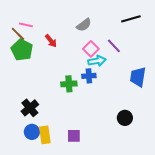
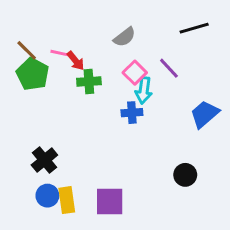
pink line: (26, 25) -> (61, 53), moved
cyan arrow: (97, 61) -> (144, 90), turned 108
blue trapezoid: (138, 77) -> (204, 114), turned 40
green cross: (69, 84) -> (89, 81), moved
purple square: (74, 136) -> (110, 202), size x1.5

